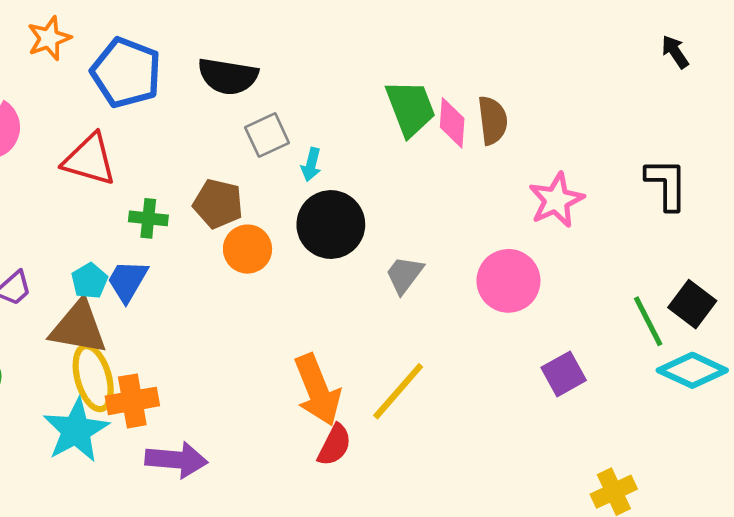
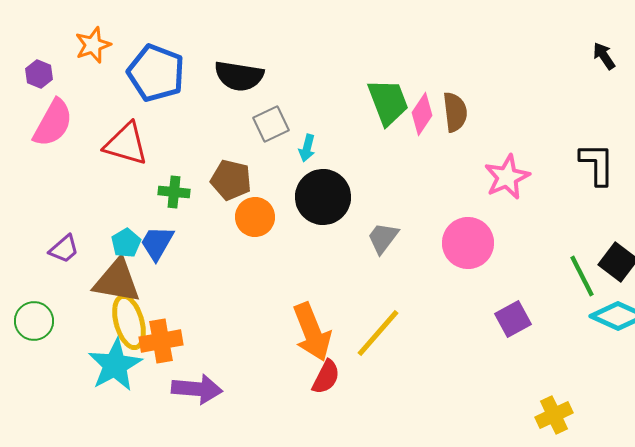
pink diamond: (452, 123) -> (422, 114), turned 30

